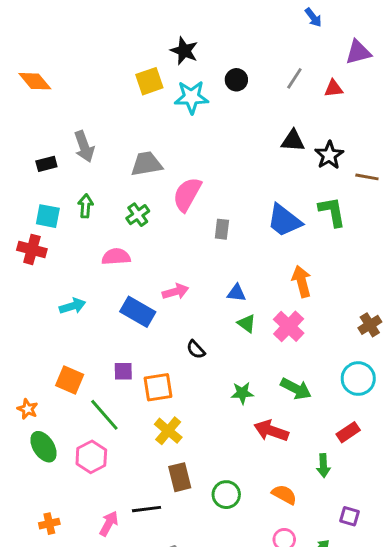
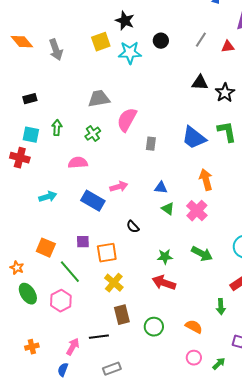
gray arrow: (84, 146) -> (56, 50), moved
red arrow: (271, 431) -> (164, 283), moved

